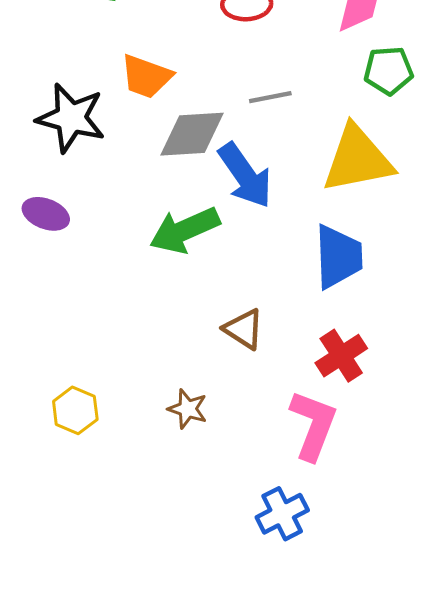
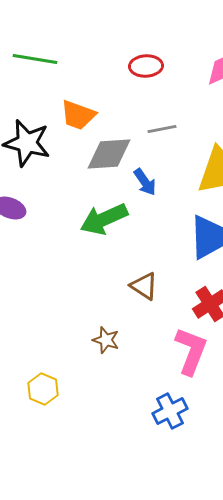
blue arrow: (245, 175) -> (145, 182), size x0.6
yellow hexagon: (75, 410) -> (43, 389), moved

